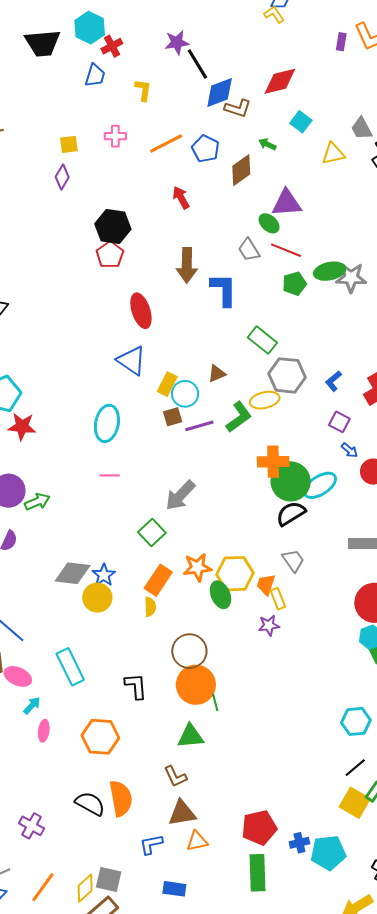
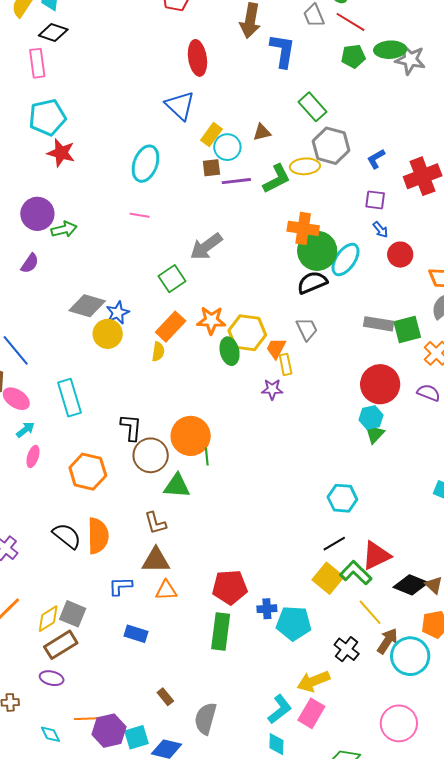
purple square: (339, 422) -> (375, 200), turned -30
cyan ellipse: (320, 485) -> (346, 259), turned -32
brown circle: (189, 651) -> (151, 455), moved

